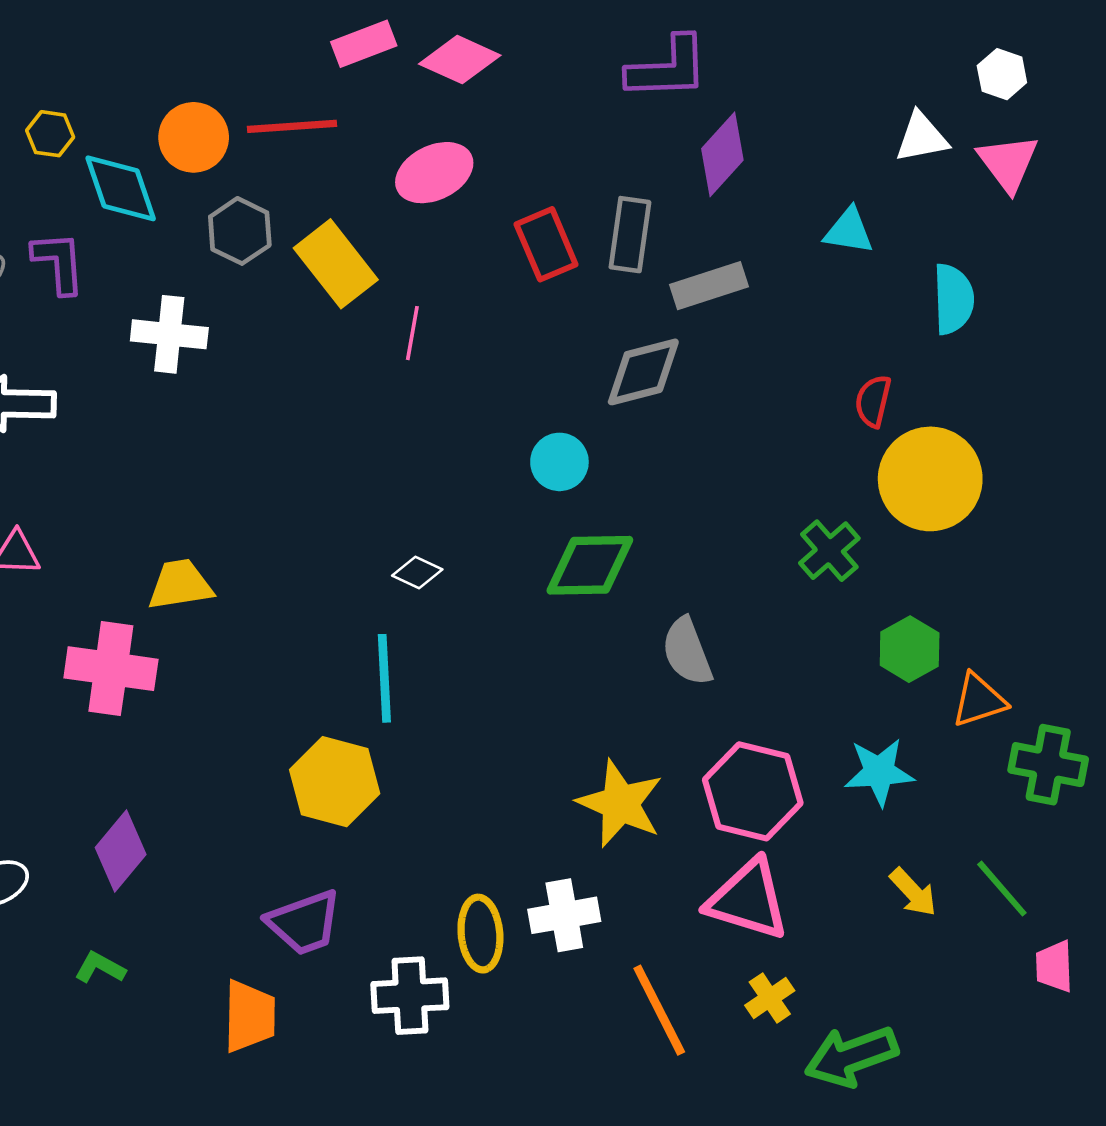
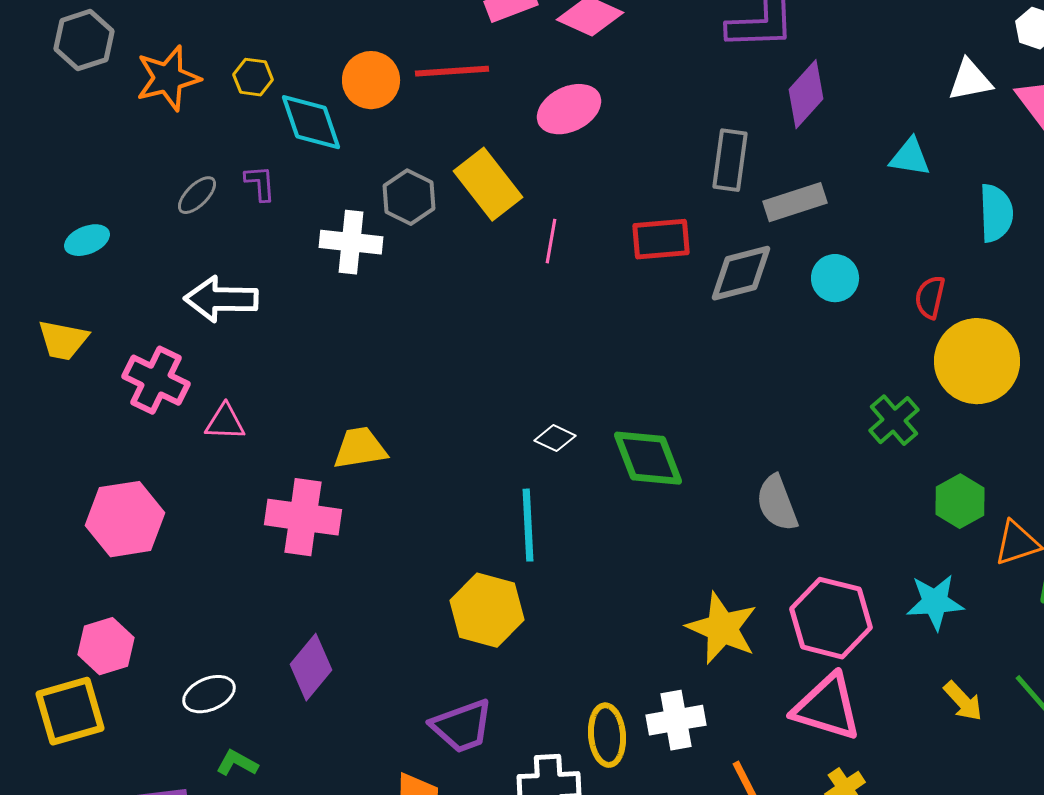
gray hexagon: (240, 231) -> (409, 197), moved
red rectangle: (546, 244) -> (661, 239), moved, turned -72
purple L-shape: (59, 263) -> (260, 183), size x0.7
cyan circle: (559, 462) -> (835, 278), moved
green diamond: (590, 565) -> (648, 458), moved, turned 70
green L-shape: (100, 968) -> (237, 763), moved

